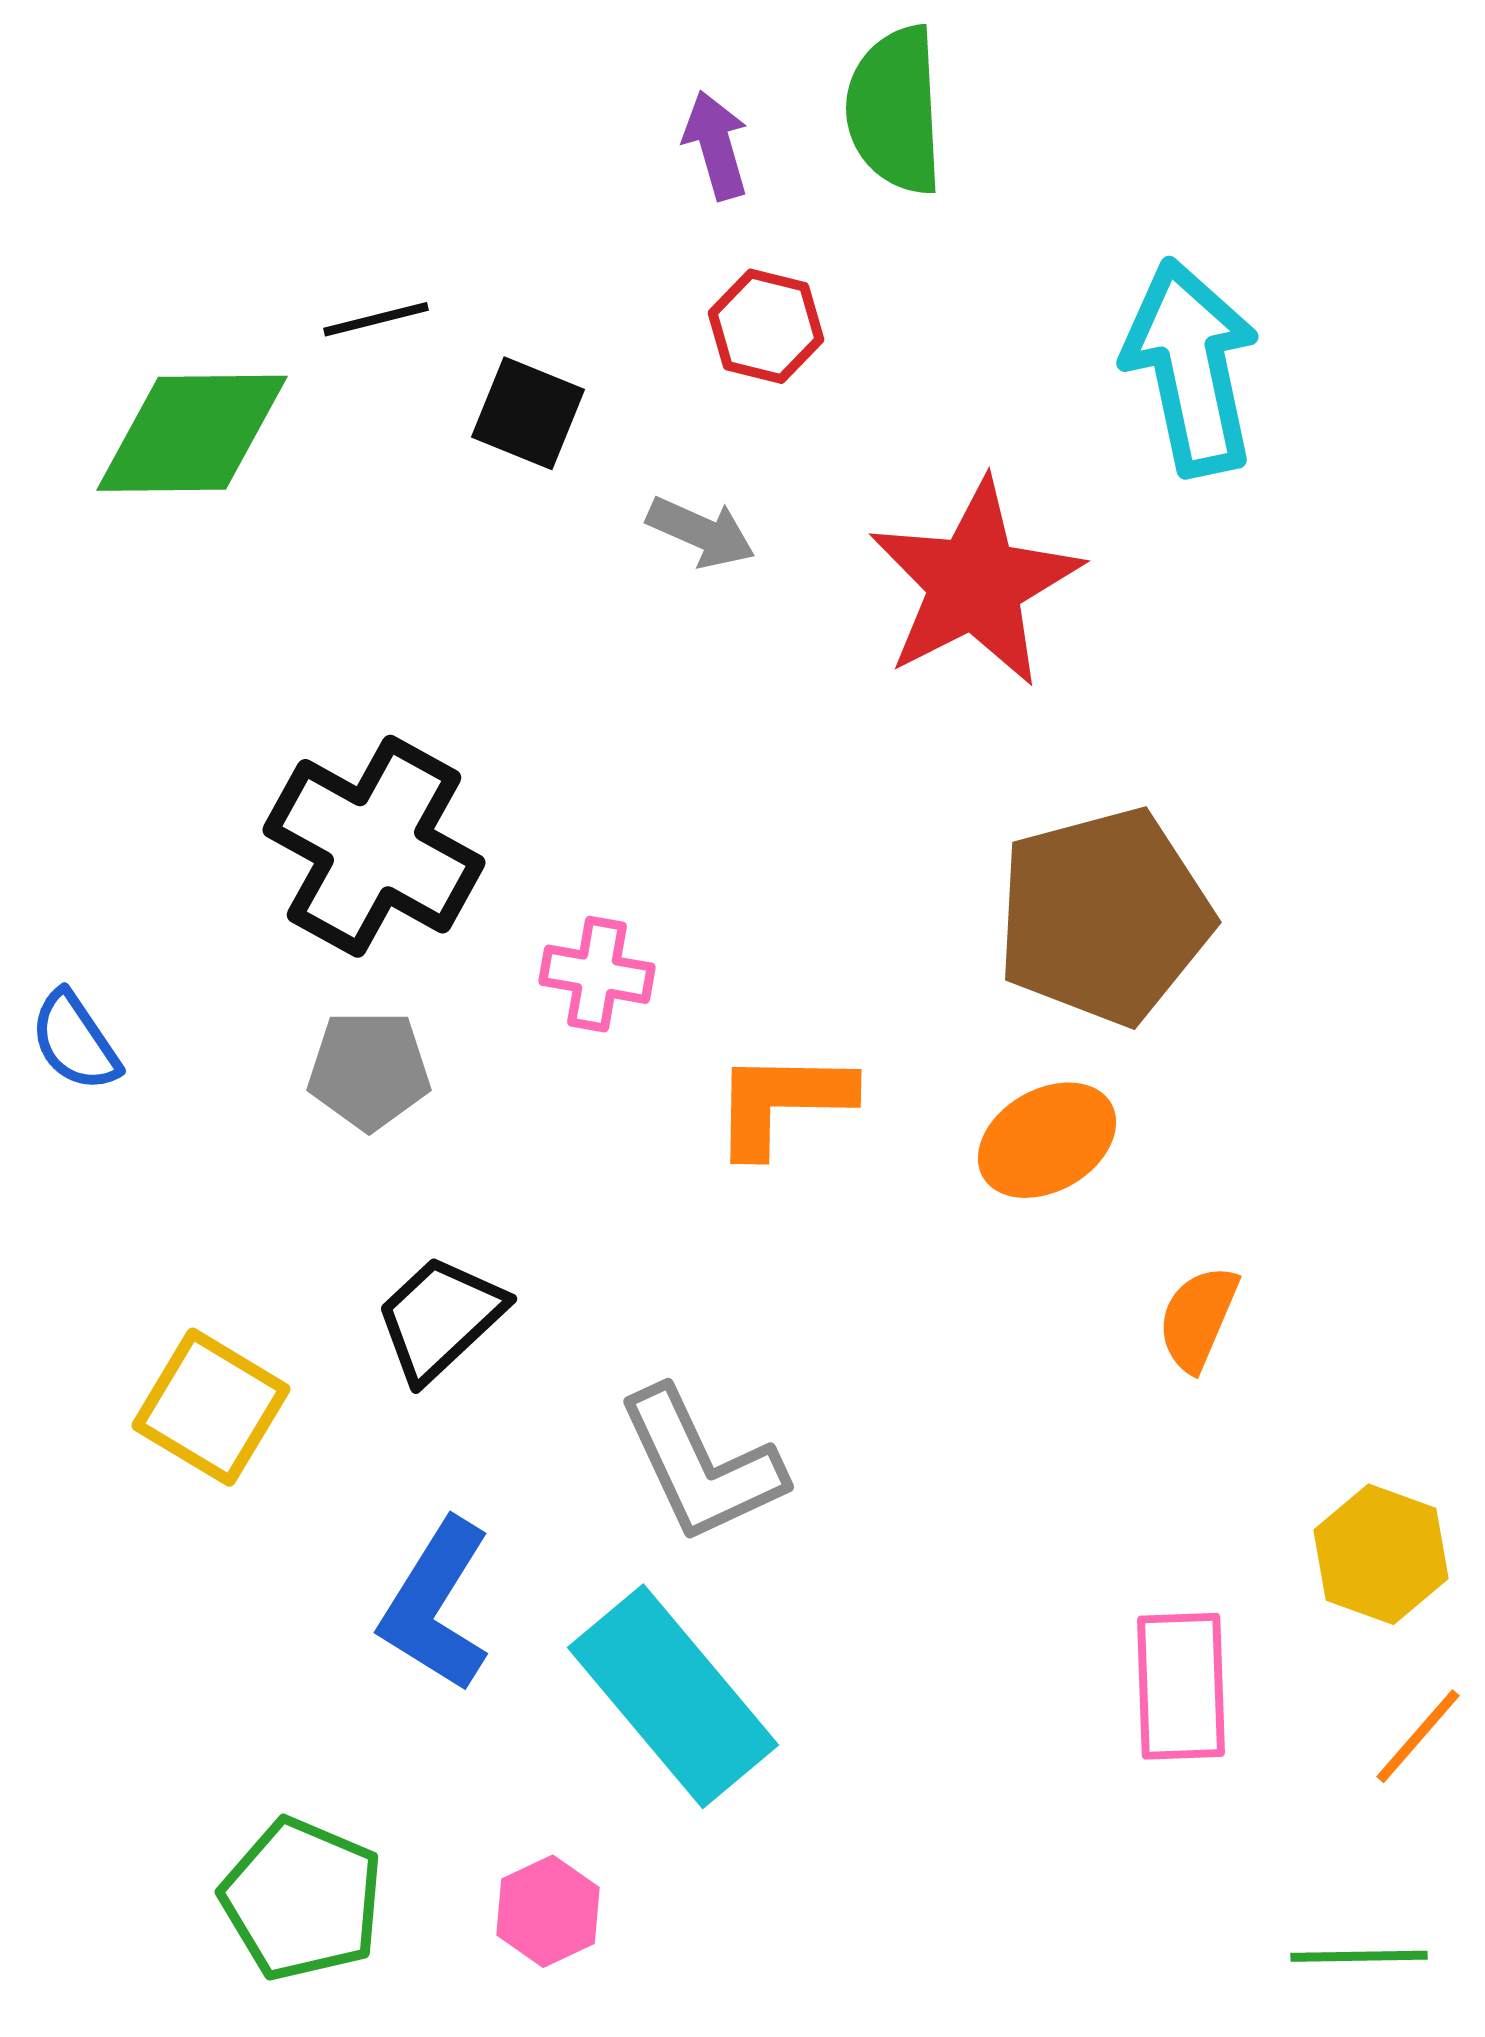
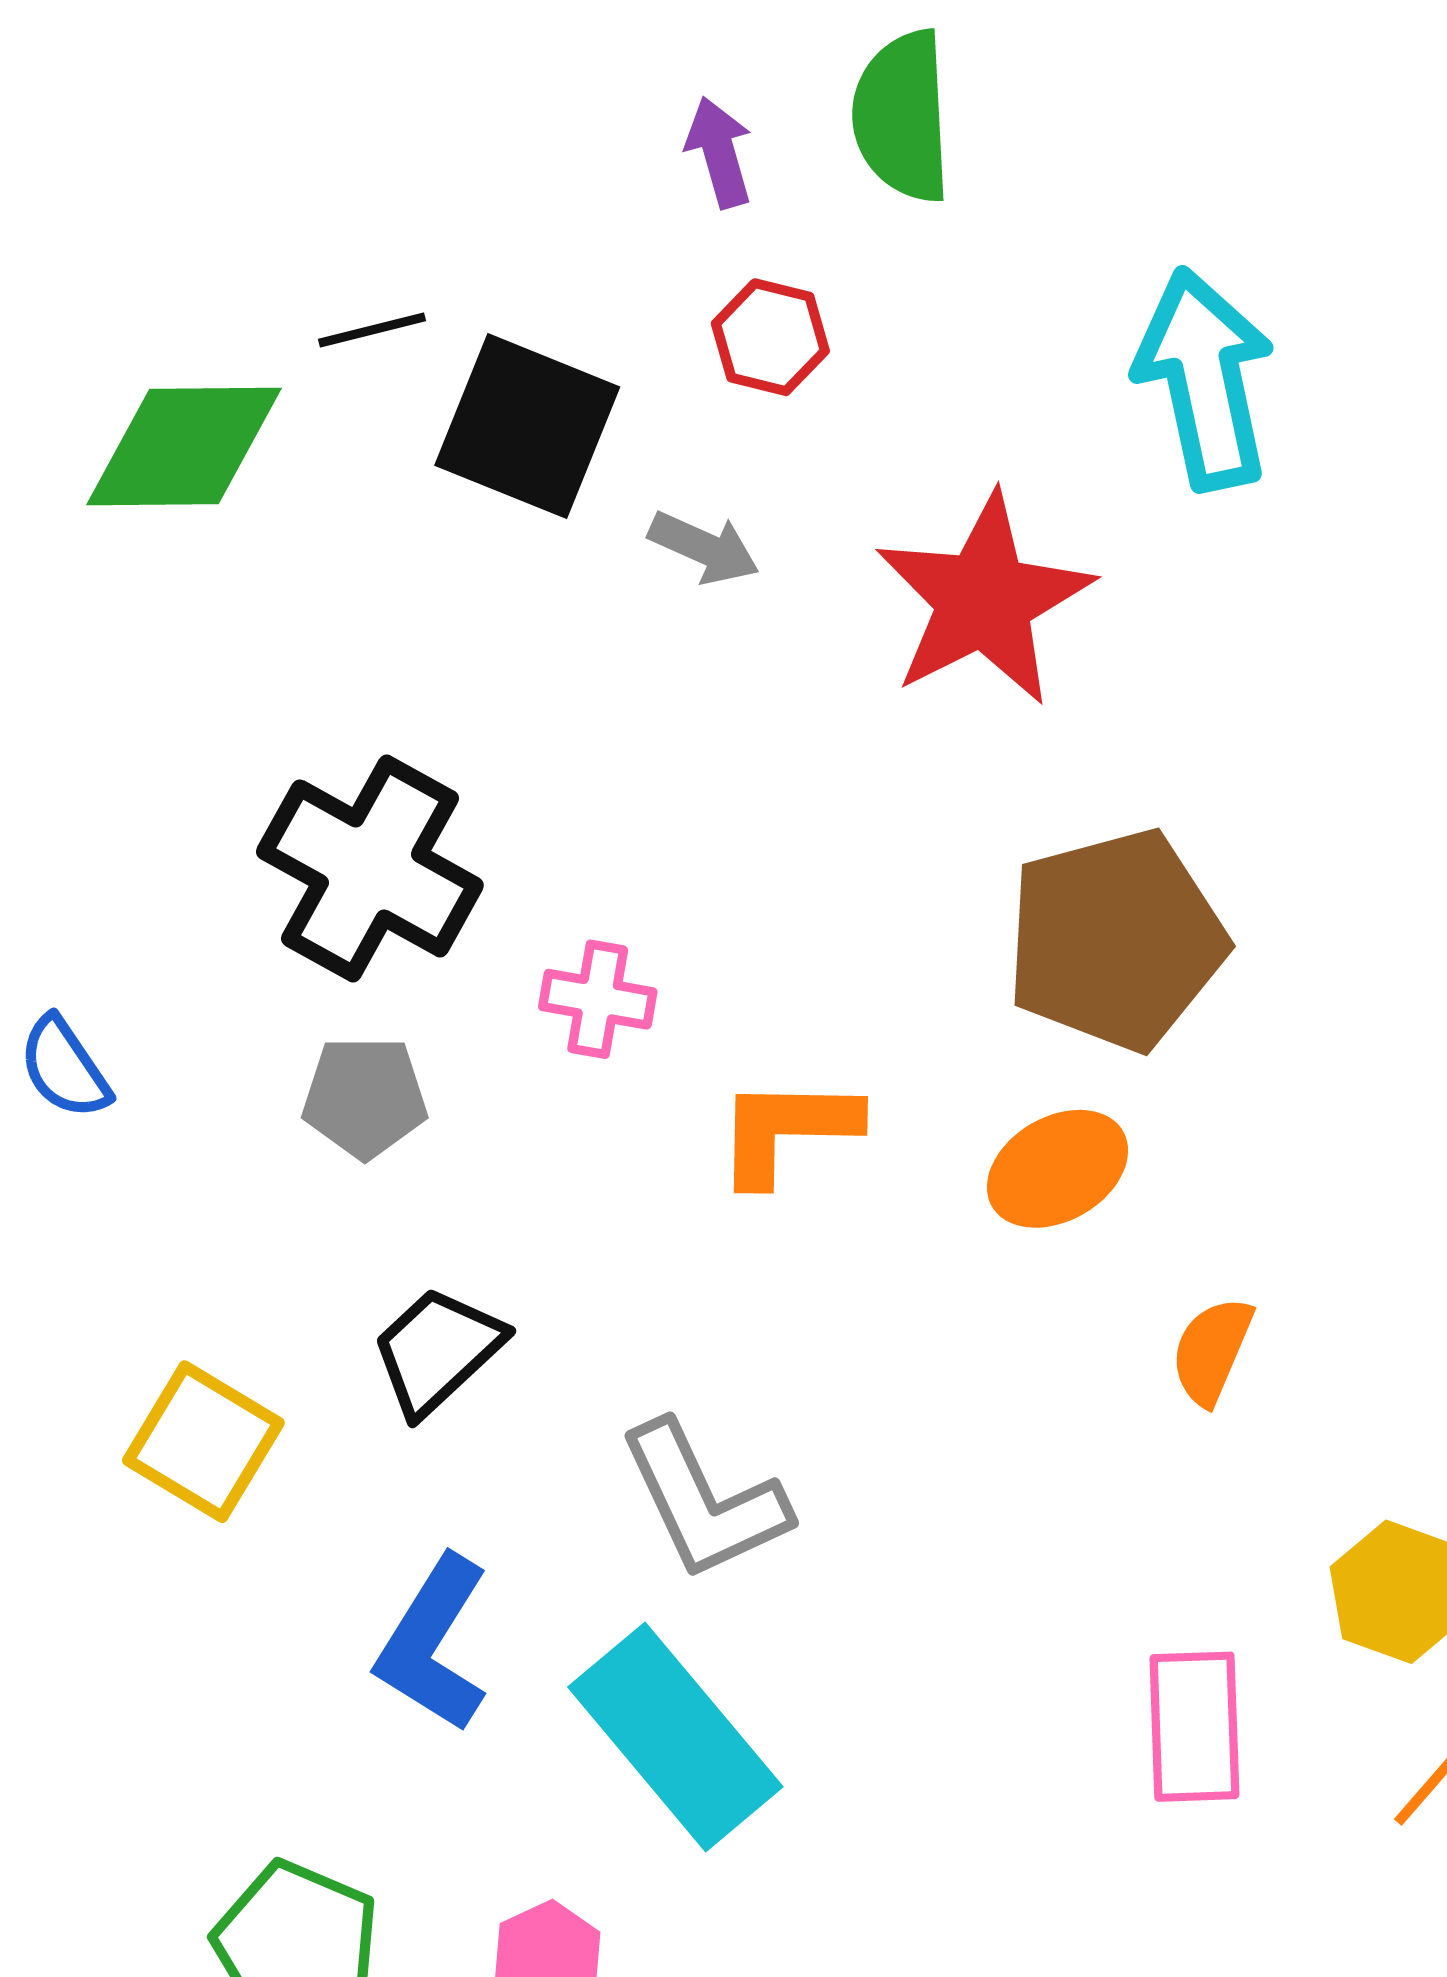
black square: (528, 413) -> (527, 426), size x1.6

